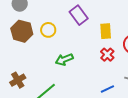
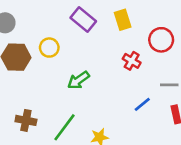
yellow rectangle: (106, 31) -> (123, 20), moved
brown cross: (18, 80) -> (26, 120), turned -35

